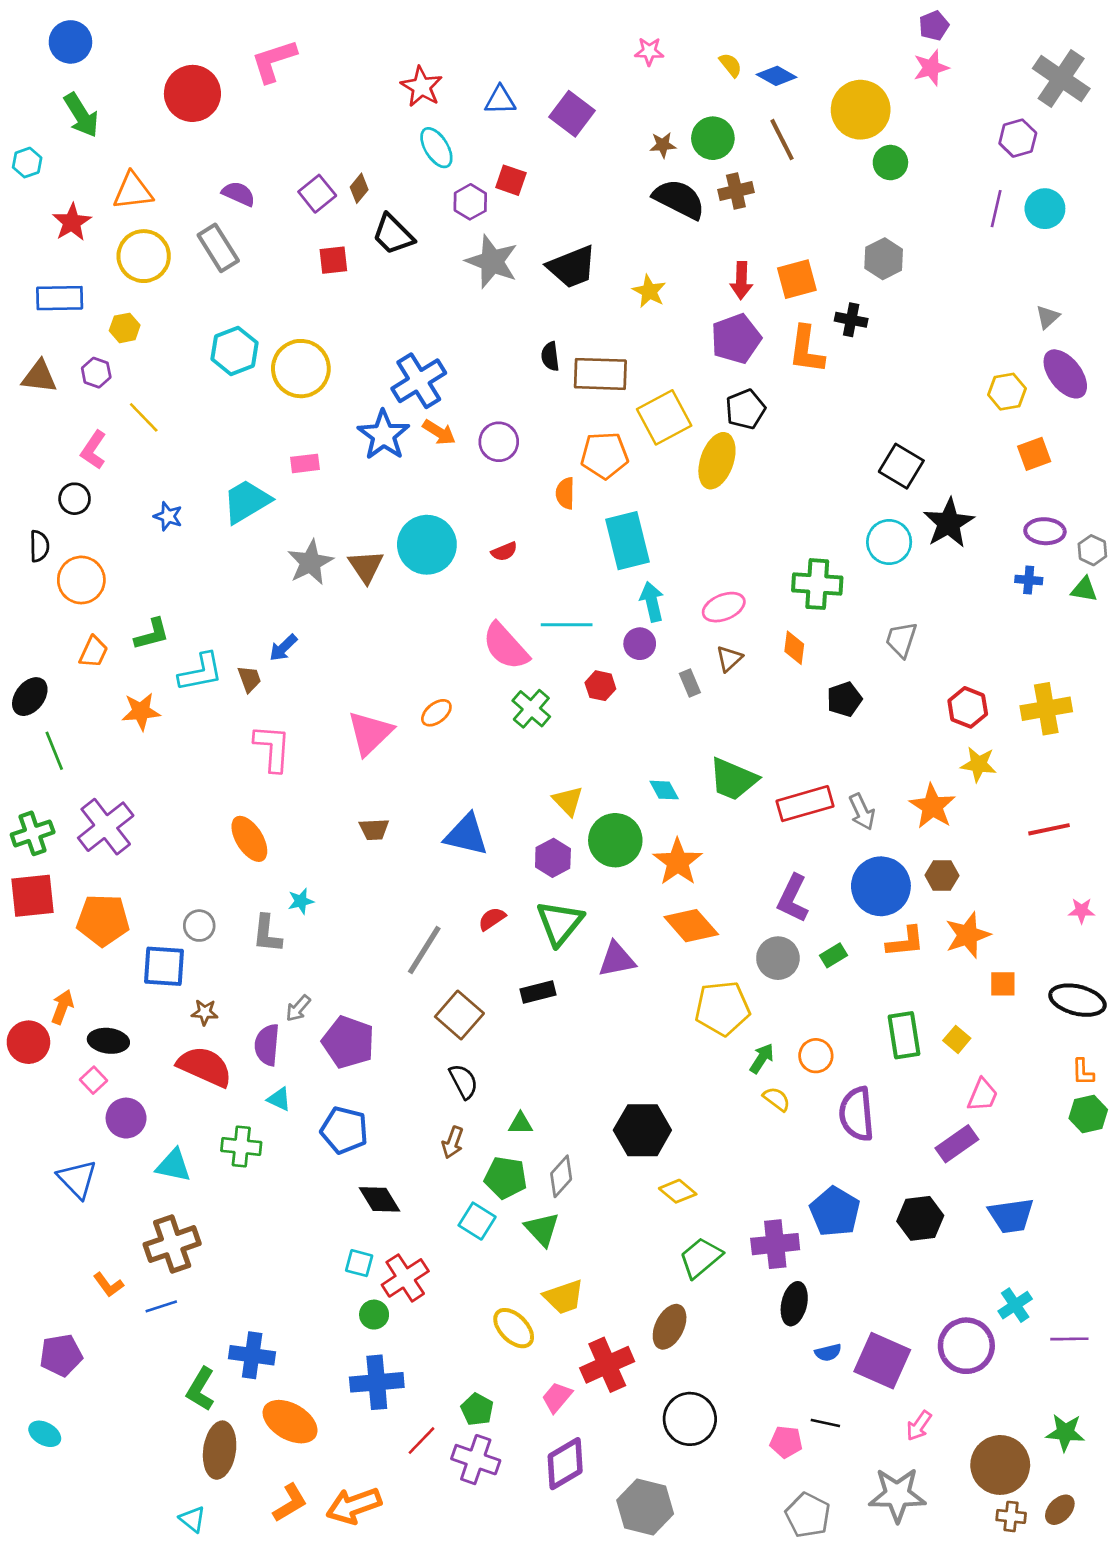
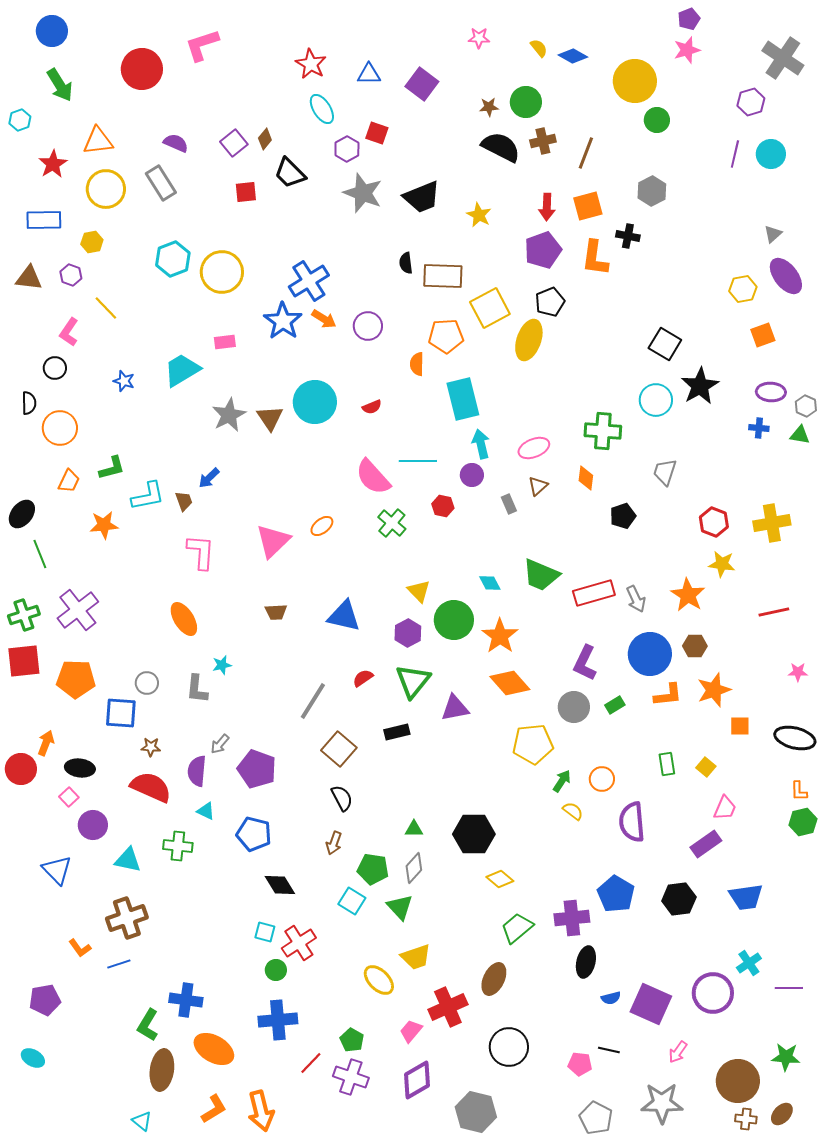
brown line: (782, 140) -> (586, 153), moved, turned 48
green rectangle: (904, 1035) -> (667, 764), size x0.7
green triangle: (520, 1123) -> (414, 829), moved
orange arrow: (354, 1506) -> (261, 1111), turned -84

